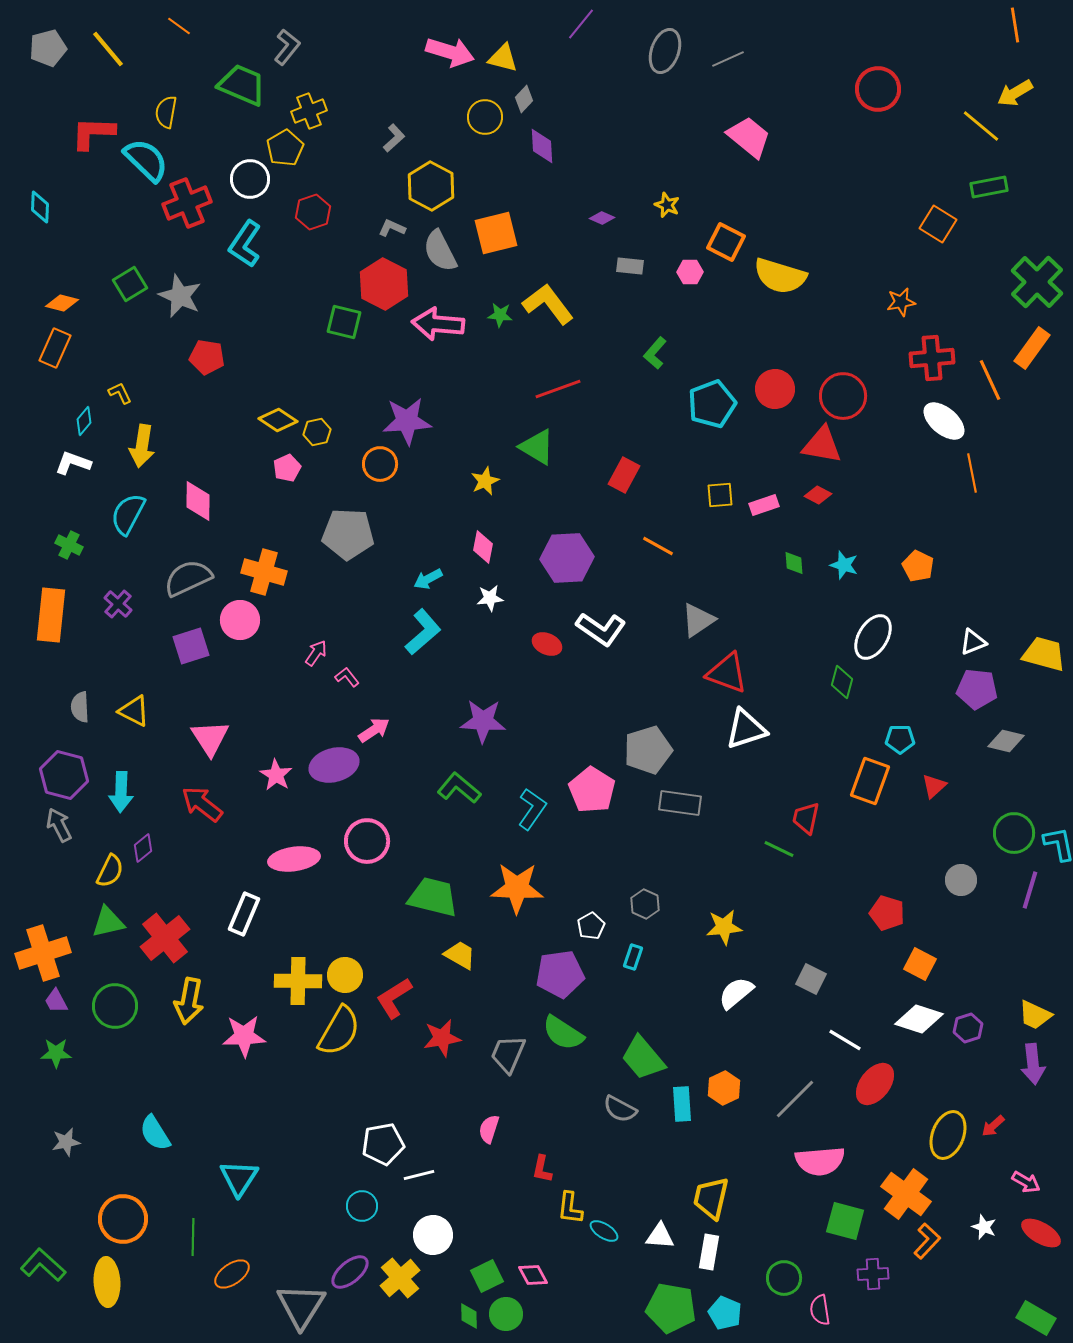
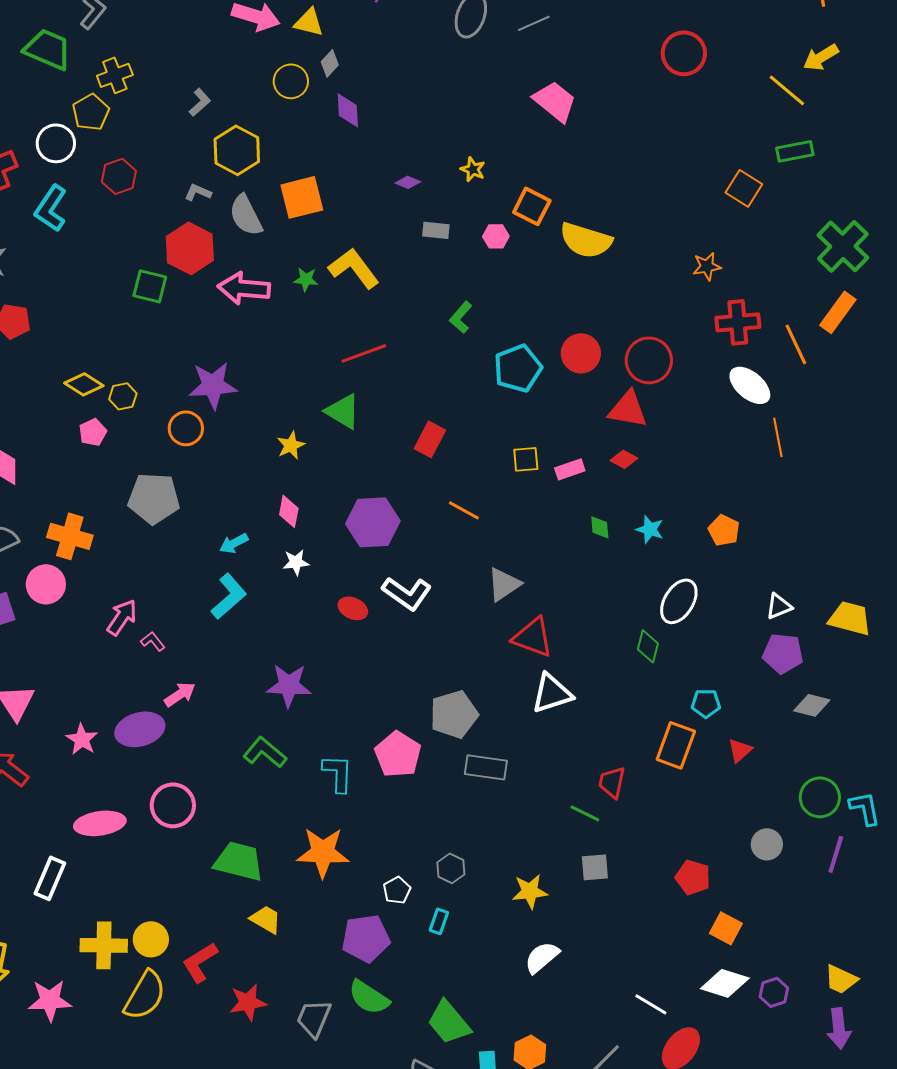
pink arrow: (316, 653) -> (122, 617), size x1.4
cyan L-shape: (532, 809) -> (338, 773), turned -33
gray square: (811, 979) -> (595, 867), moved, turned -32

